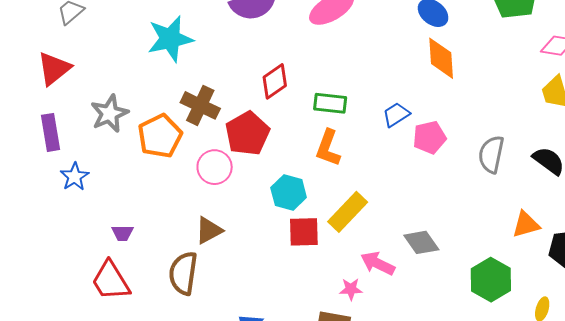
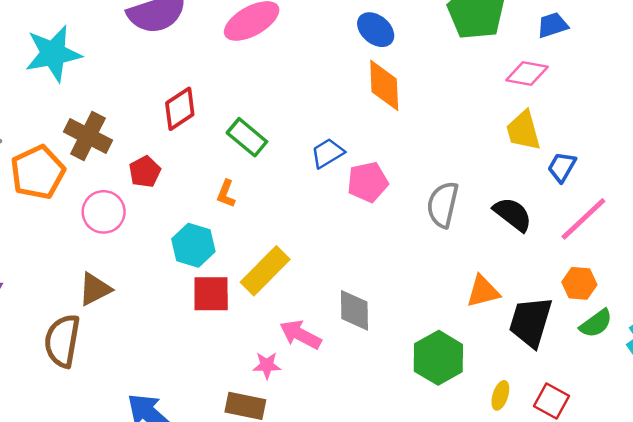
green rectangle: (330, 103) -> (247, 137), turned 32
red pentagon: (247, 133) -> (145, 172), size x0.6
orange L-shape: (328, 148) -> (226, 194), moved, size x0.6
gray diamond: (421, 242) -> (354, 310), turned 33

